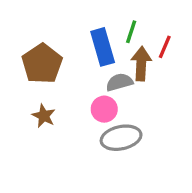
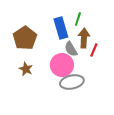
red line: (165, 47) -> (94, 50), moved
gray semicircle: (119, 82) -> (71, 49), turned -105
pink circle: (104, 109) -> (62, 65), size x1.5

